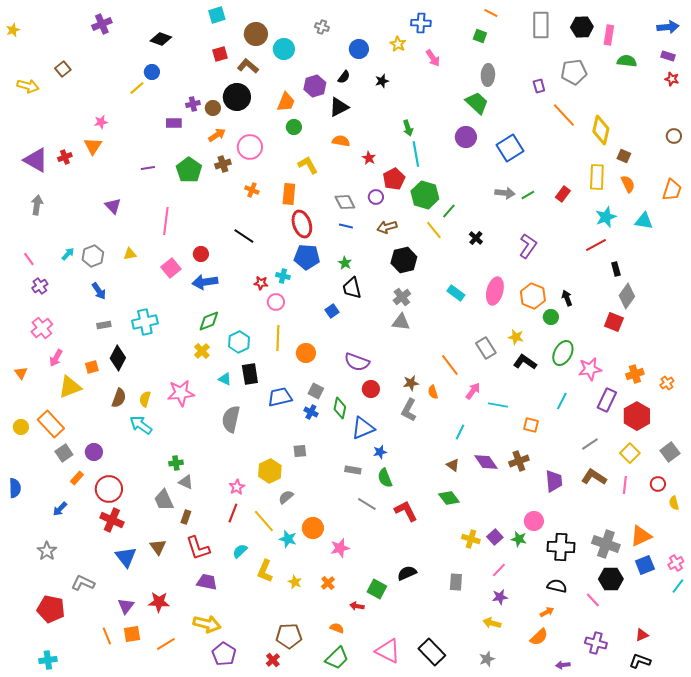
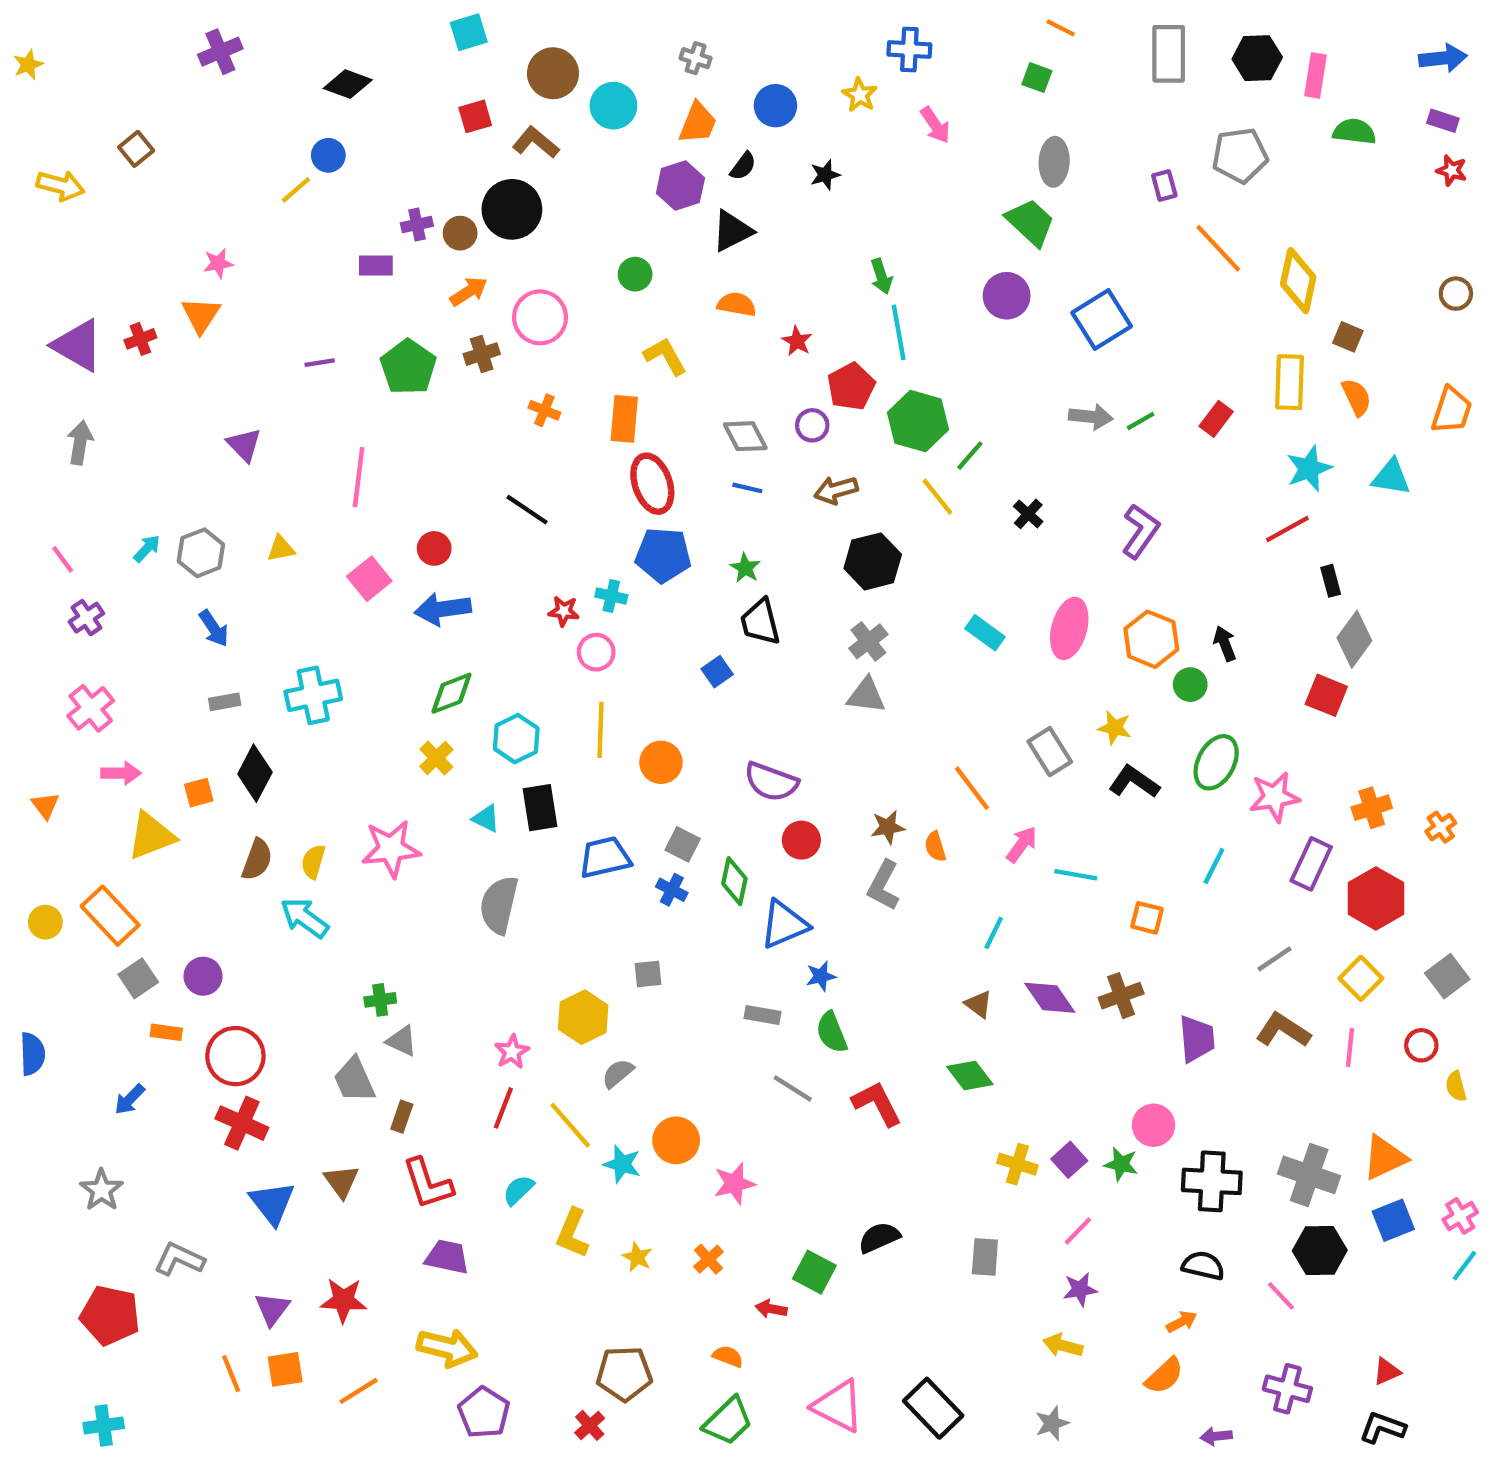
orange trapezoid: (286, 102) -> (698, 123), moved
pink arrow: (56, 358) -> (121, 773), turned -120
orange rectangle: (77, 478) -> (166, 1032), turned 56

